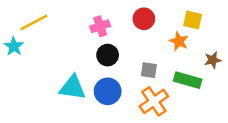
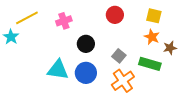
pink cross: (100, 26) -> (64, 21), moved
orange star: (179, 41) -> (152, 37), moved
gray square: (149, 70) -> (119, 56), turned 32

